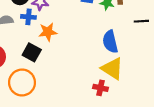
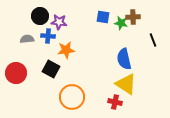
black line: (141, 21) -> (153, 40), turned 72
orange circle: (22, 83) -> (72, 97), moved

